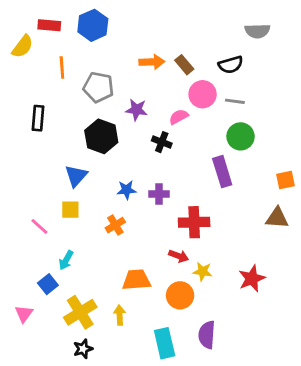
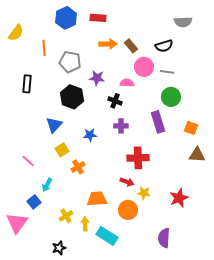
red rectangle: (49, 25) -> (98, 18), moved
pink semicircle: (179, 117) -> (127, 83), turned 32
orange square: (286, 180) -> (191, 128), moved, turned 32
purple cross: (159, 194) -> (121, 126), moved
yellow square: (70, 210) -> (62, 150), moved, turned -32
orange cross: (115, 225) -> (78, 167), moved
yellow cross: (80, 312) -> (66, 216), moved, size x0.6
pink triangle: (24, 314) -> (17, 223), size x1.6
purple semicircle: (207, 335) -> (164, 238), moved
cyan rectangle: (165, 343) -> (107, 236), moved, turned -45

